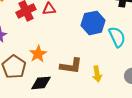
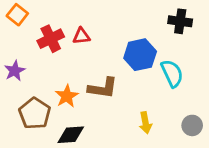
brown L-shape: (71, 66) -> (103, 88), moved

